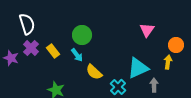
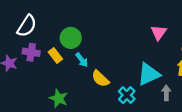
white semicircle: (27, 24) -> (27, 26), turned 50
green circle: (82, 35) -> (71, 38), moved
purple cross: (31, 48) -> (31, 52), turned -35

